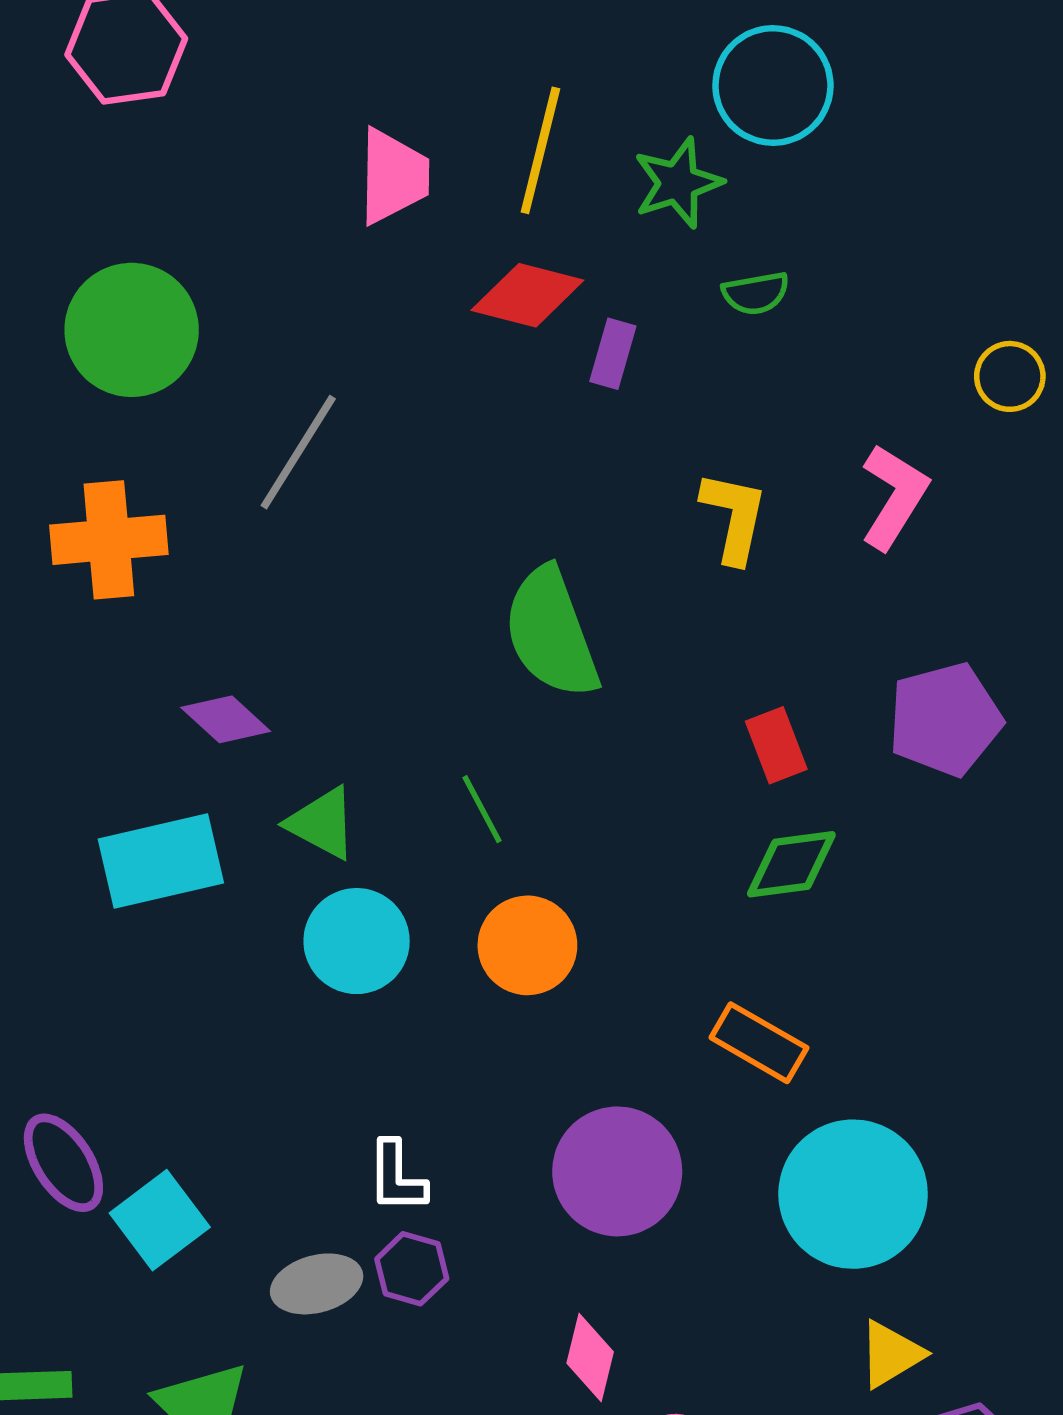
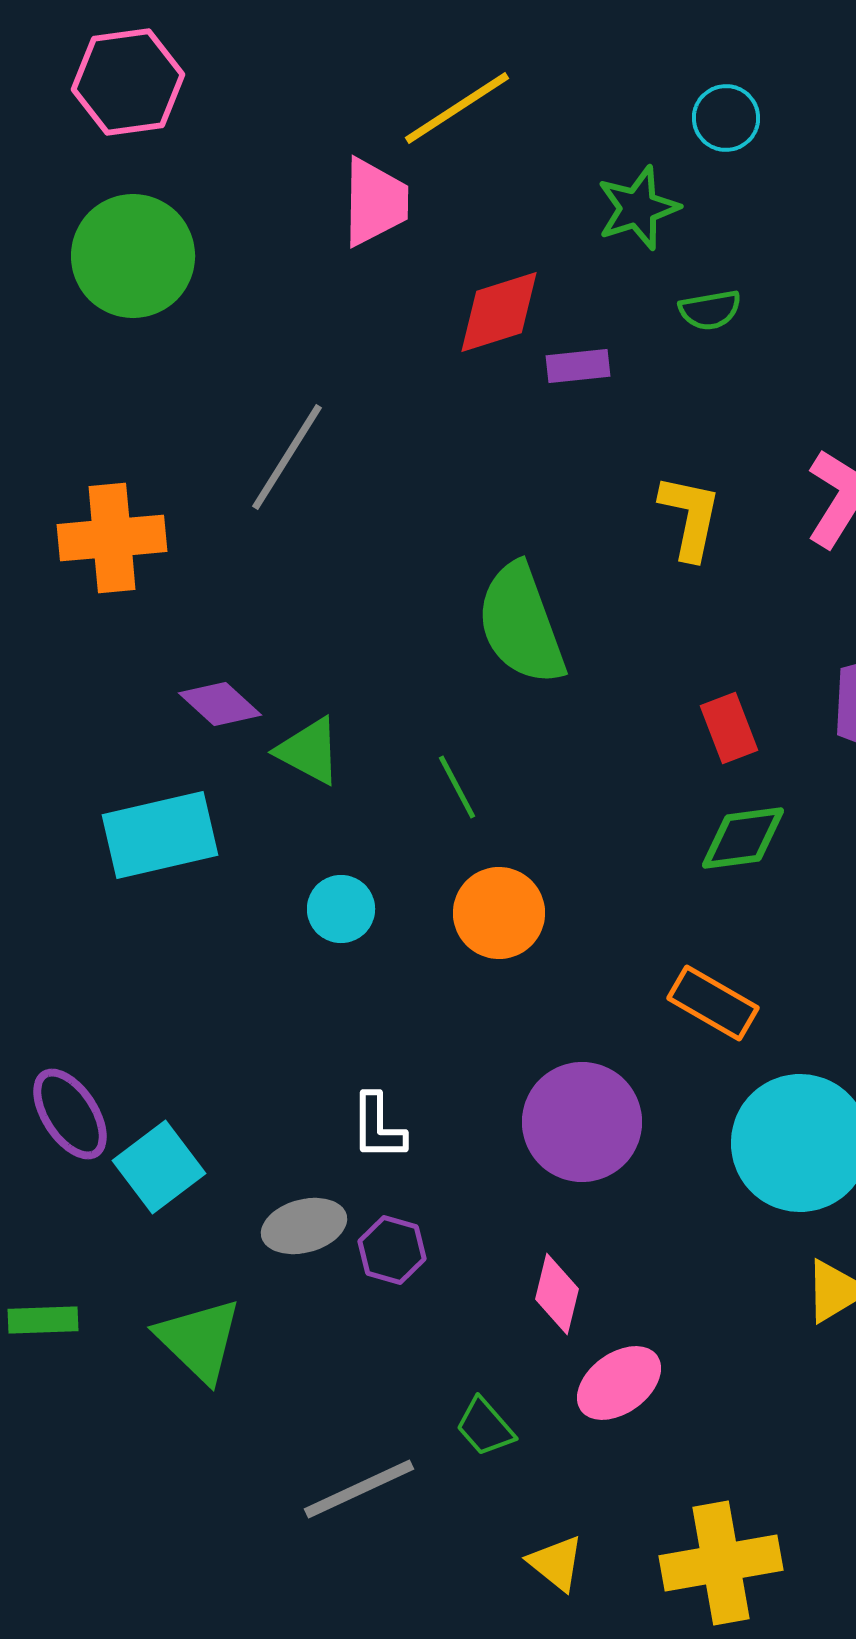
cyan circle: (773, 86) -> (726, 118), size x0.6
yellow line: (540, 150) -> (457, 108), moved, turned 43
red diamond: (527, 295) -> (499, 312), turned -32
green circle: (132, 330) -> (133, 256), moved
purple rectangle: (613, 354) -> (578, 366), turned 68
green triangle: (322, 823) -> (309, 751), moved
cyan circle: (357, 941) -> (341, 909), size x0.7
purple hexagon: (412, 1269) -> (392, 1250), moved

